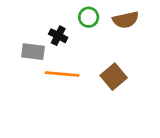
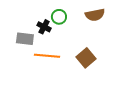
green circle: (89, 17) -> (59, 17), moved

